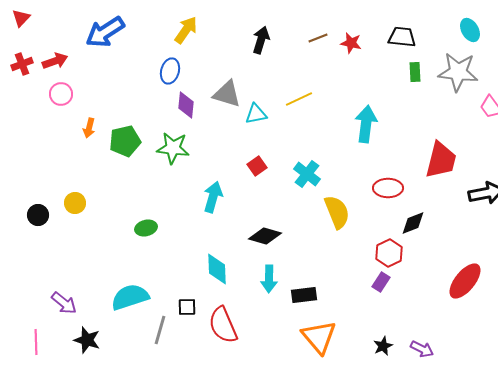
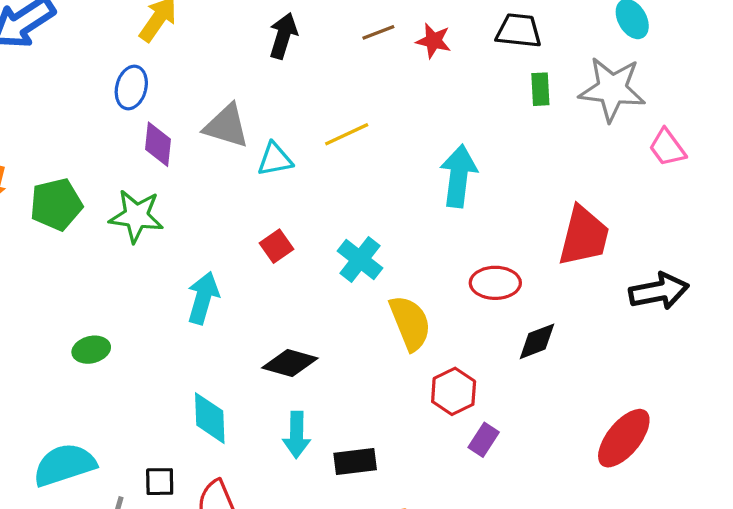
red hexagon: (389, 253) -> (454, 391), moved

